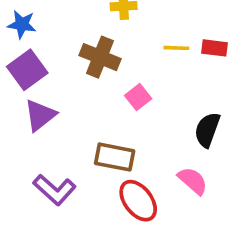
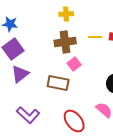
brown cross: (100, 57) -> (65, 42), moved, turned -30
brown rectangle: (115, 157) -> (58, 83), moved

